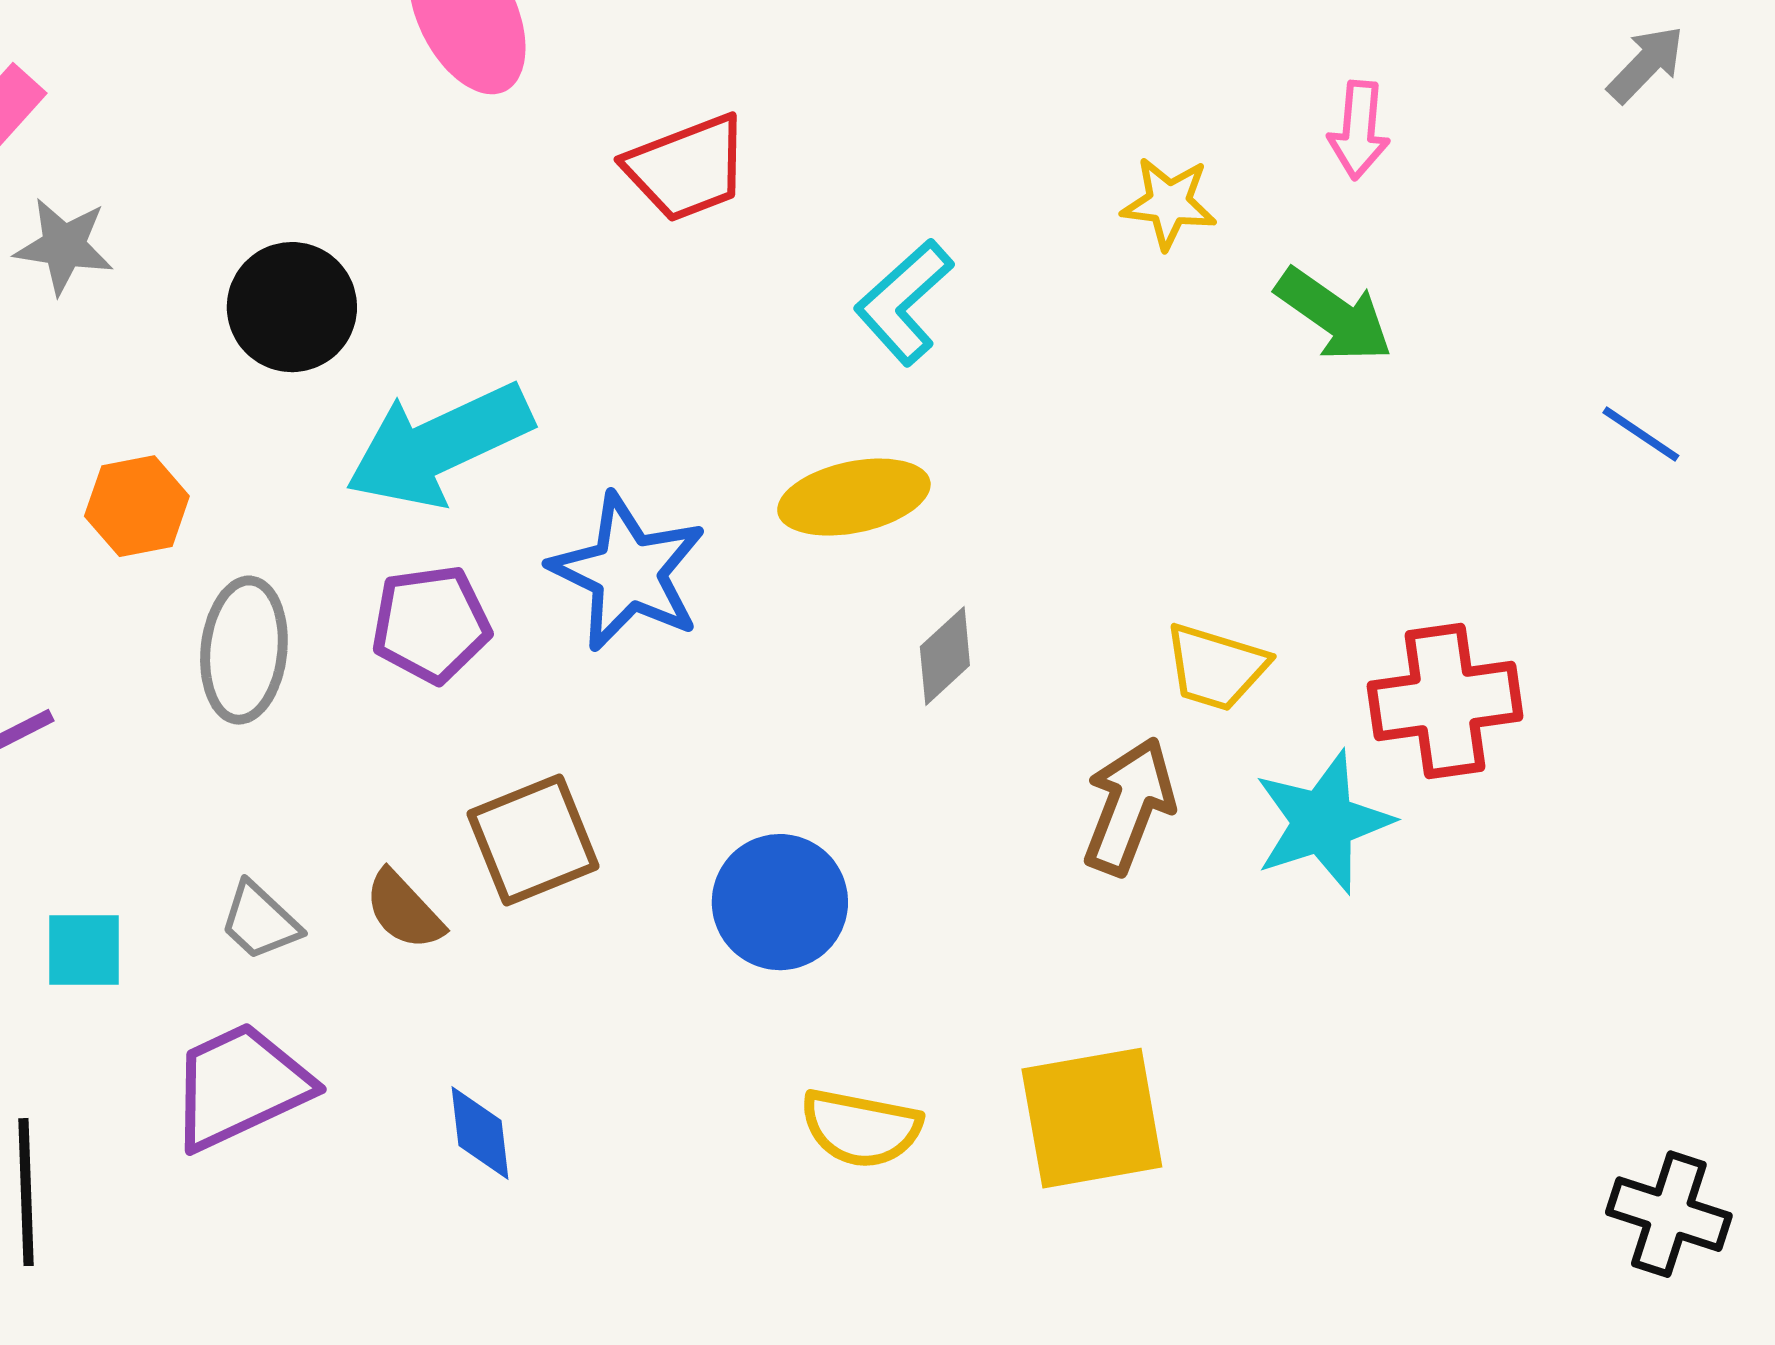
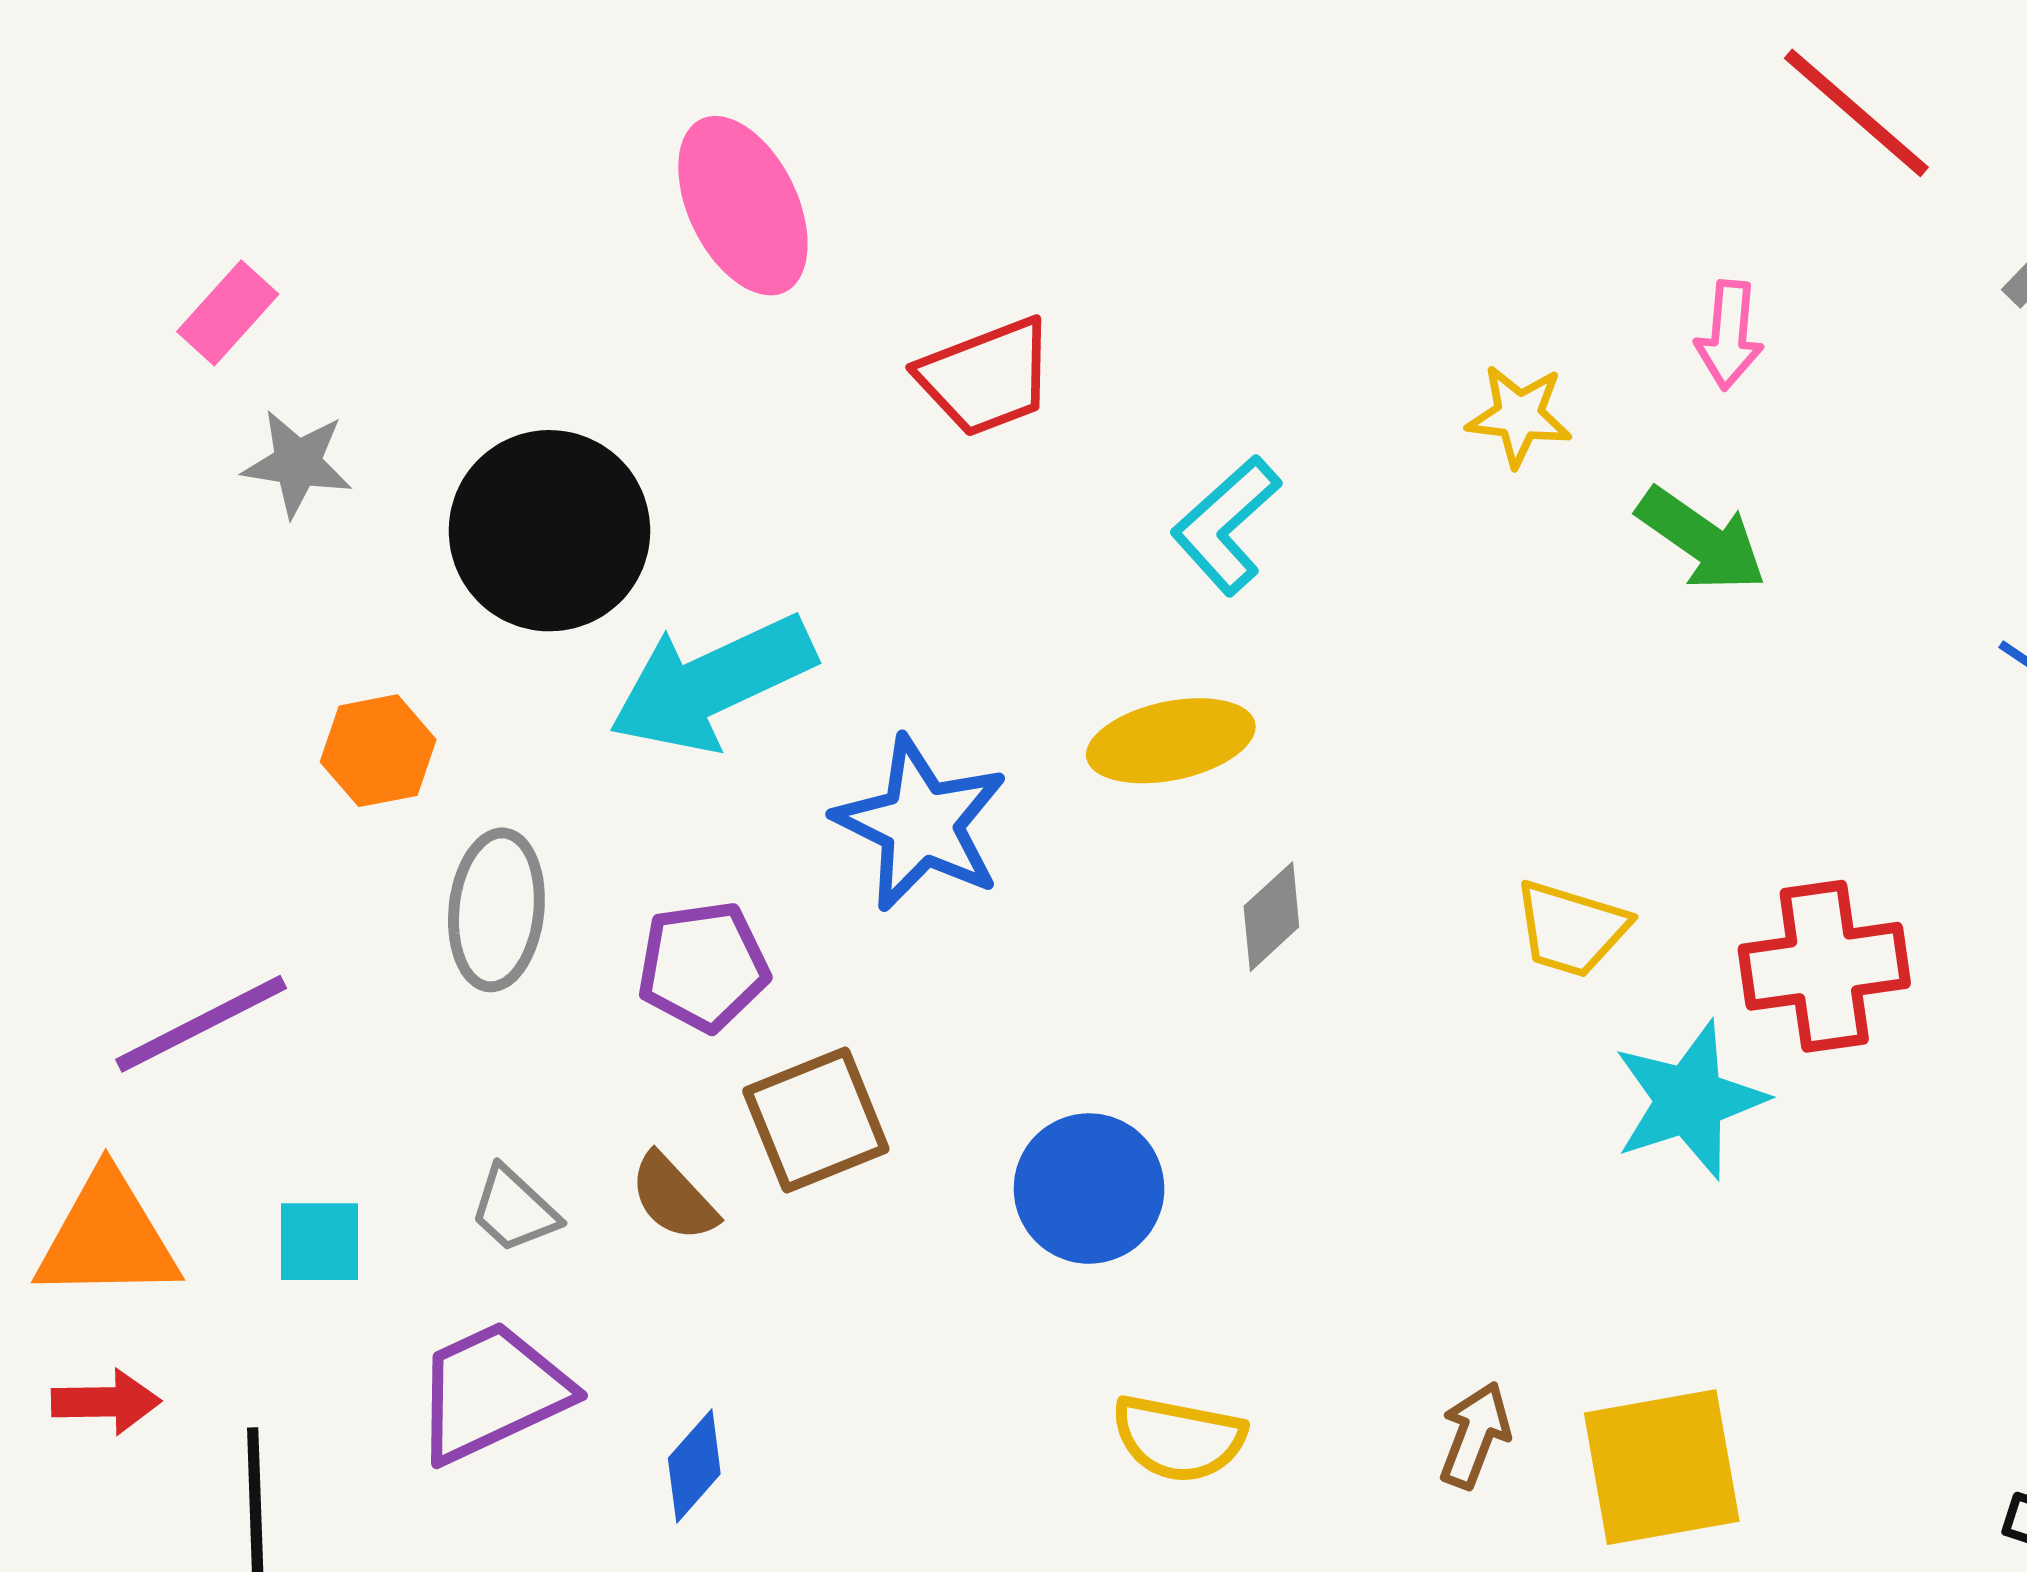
black circle: (292, 307) -> (549, 531), size x1.4
purple pentagon: (431, 624) -> (703, 966), moved
brown arrow: (1129, 806) -> (1475, 1435), moved, size x0.7
yellow square: (1092, 1118) -> (1662, 1467), moved
blue diamond: (480, 1133) -> (694, 1466), moved, turned 48

